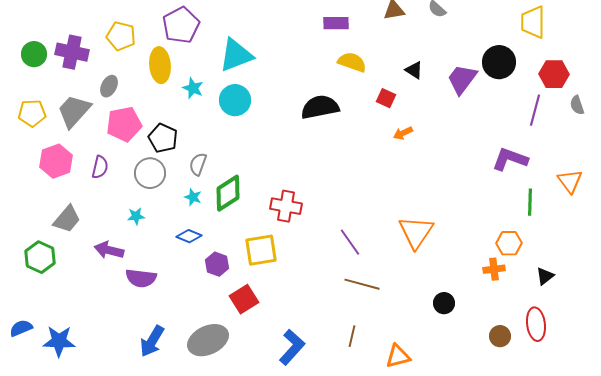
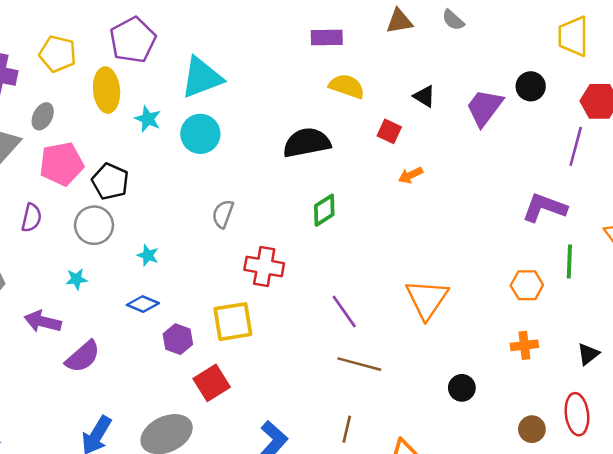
black circle: (499, 62) -> (531, 86), size x0.7
gray semicircle: (198, 164) -> (223, 214), moved
green diamond: (228, 193) -> (324, 210), moved, size x0.7
orange hexagon: (509, 243) -> (527, 285), moved
purple semicircle: (141, 278) -> (83, 357), turned -48

